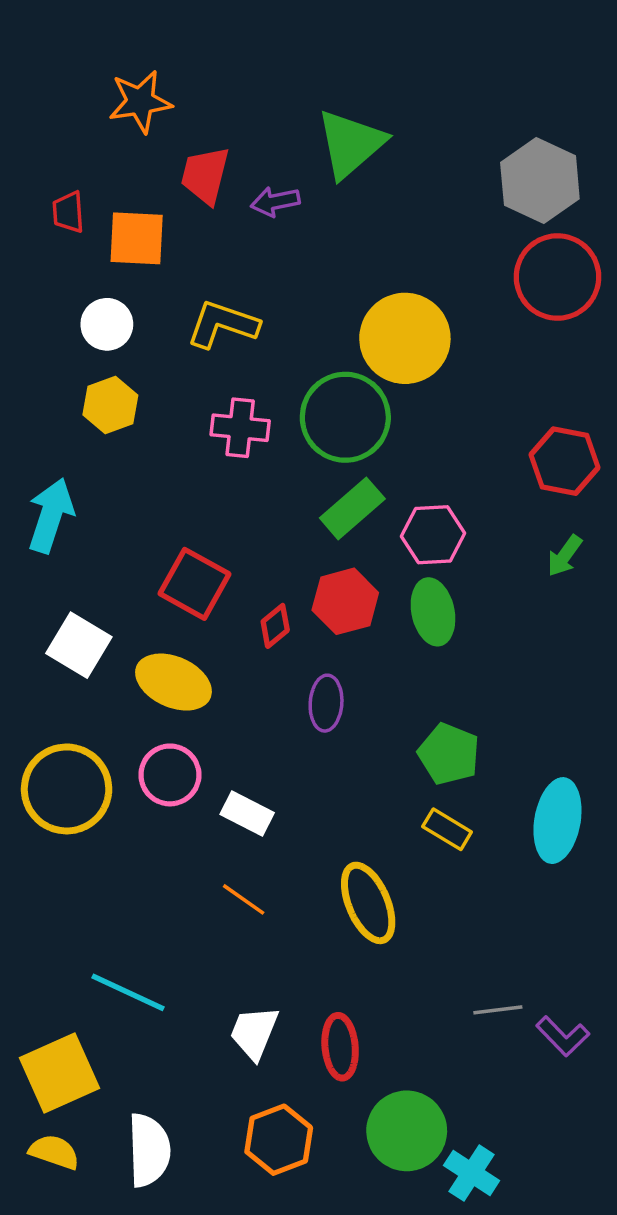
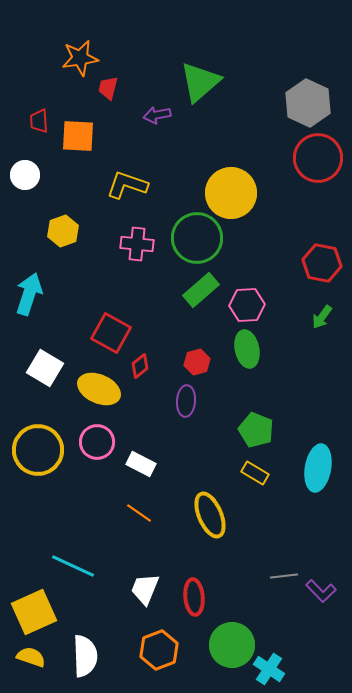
red trapezoid: (205, 175) -> (108, 88), moved, size x0.7
white circle: (107, 324) -> (25, 175), moved
red hexagon: (345, 601) -> (197, 362), moved, size x0.7
red diamond: (275, 626) -> (140, 366), moved

